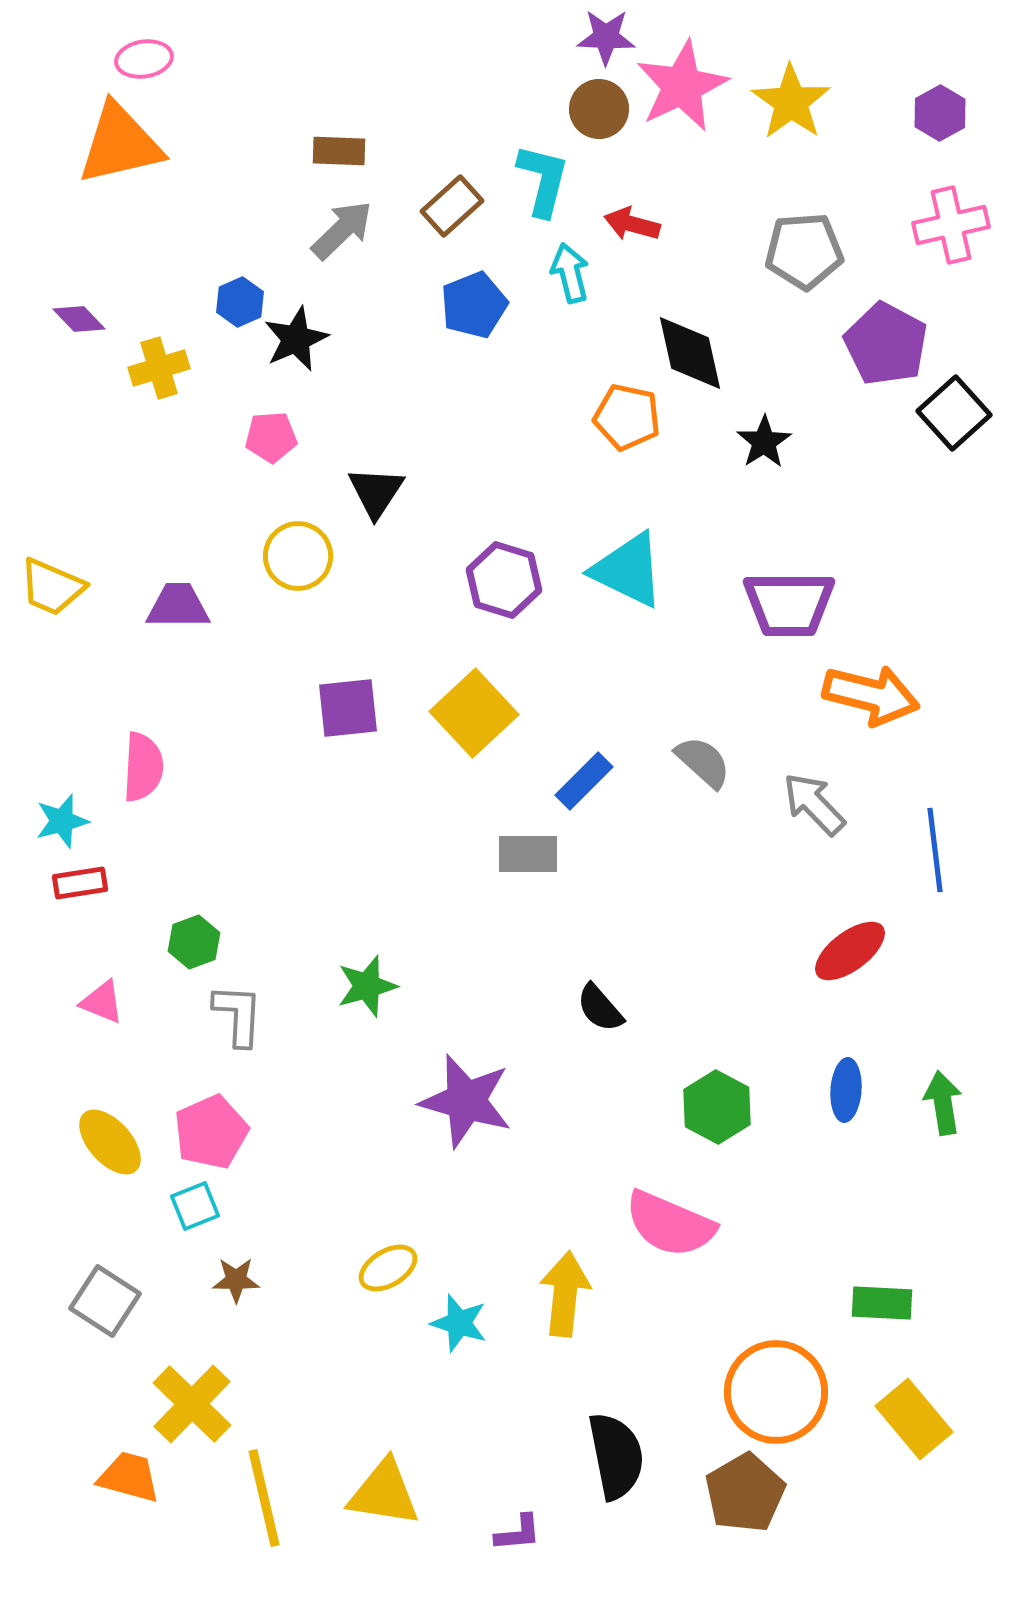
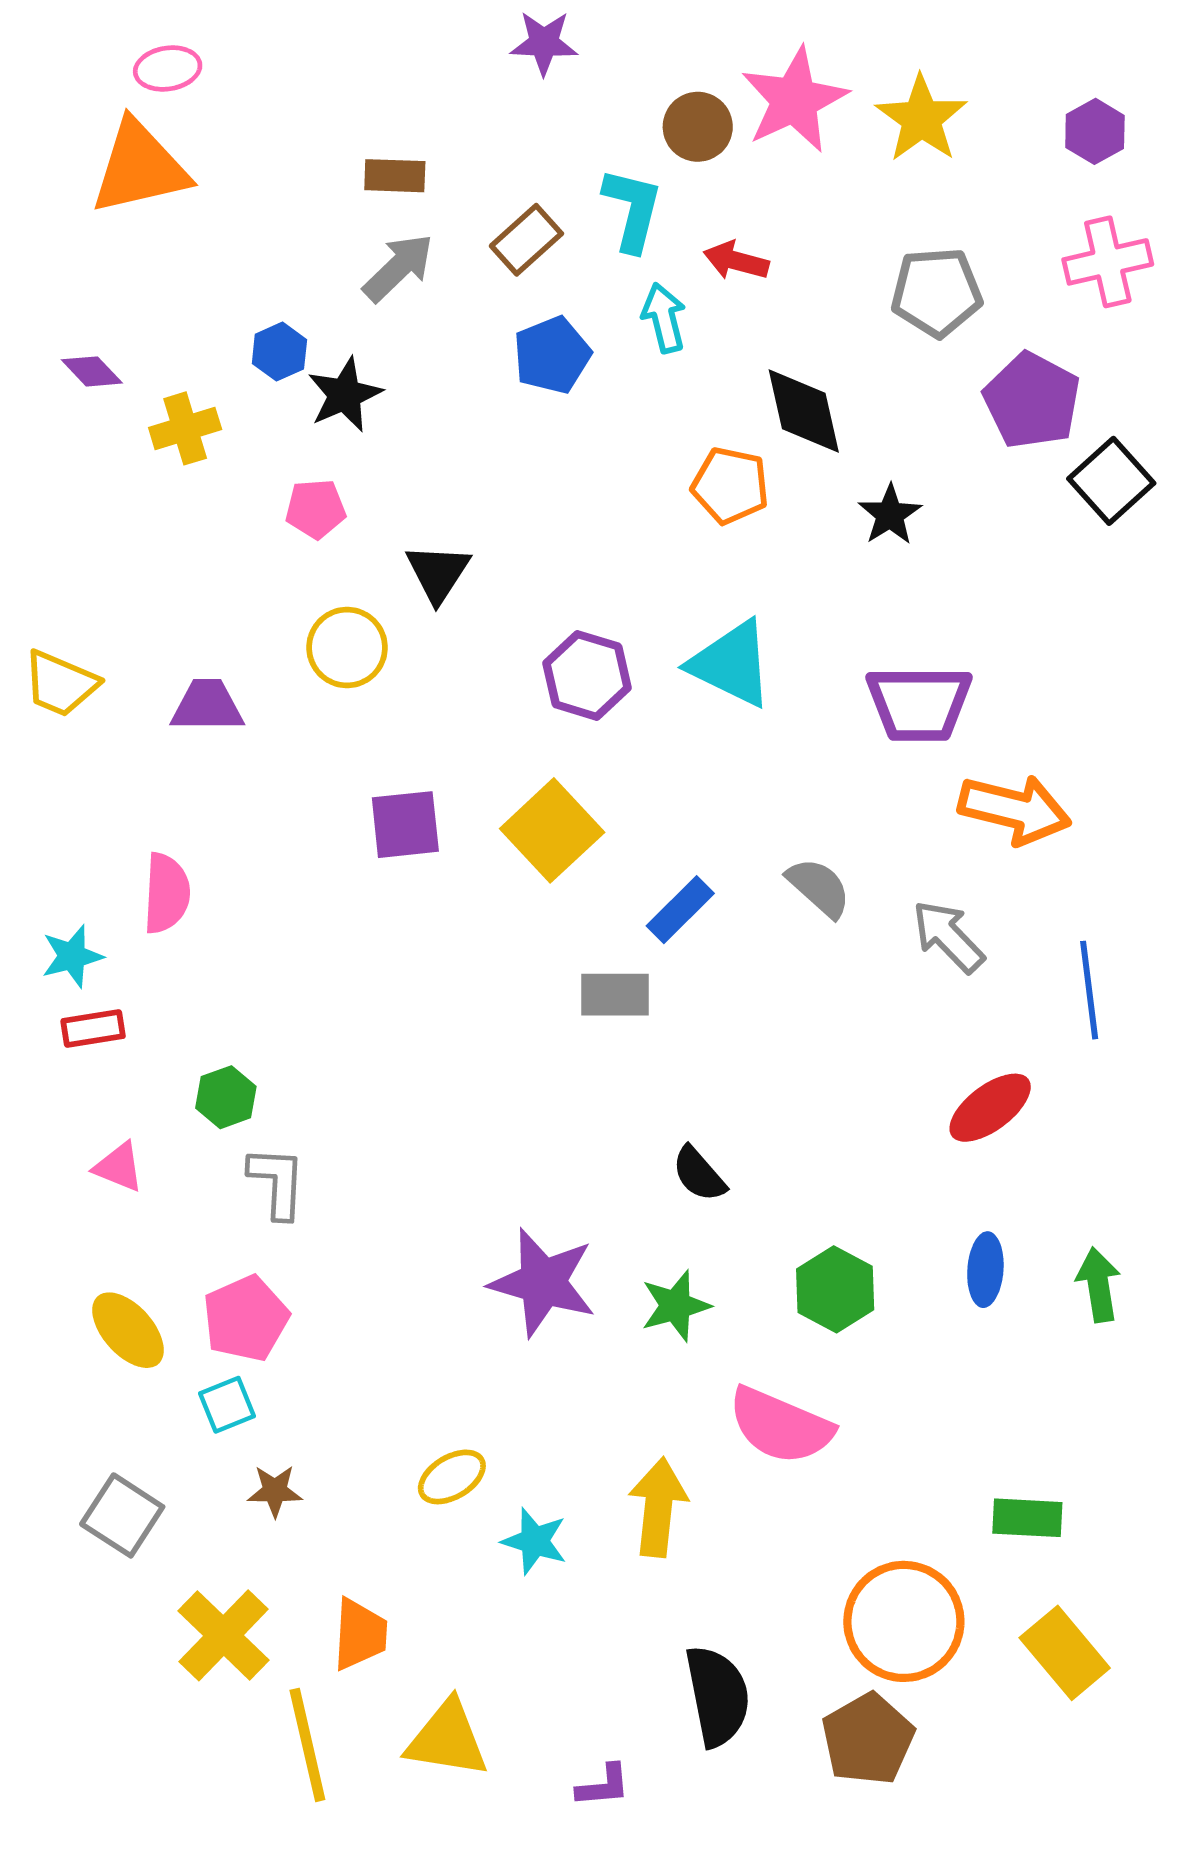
purple star: (606, 37) -> (544, 43), moved
green star: (367, 986) -> (676, 1306), moved
orange trapezoid: (129, 1477) -> (360, 1634), moved, turned 78

